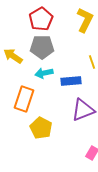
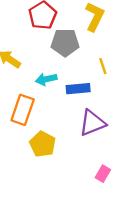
gray pentagon: (42, 47) -> (65, 43), moved

